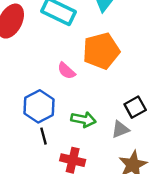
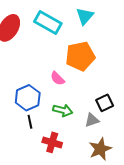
pink semicircle: (66, 71) -> (57, 78), moved

